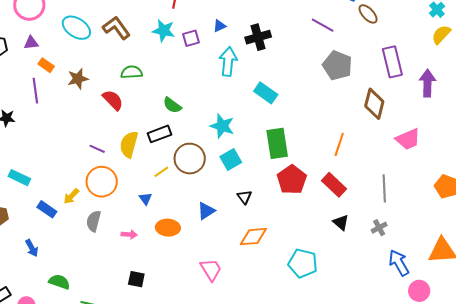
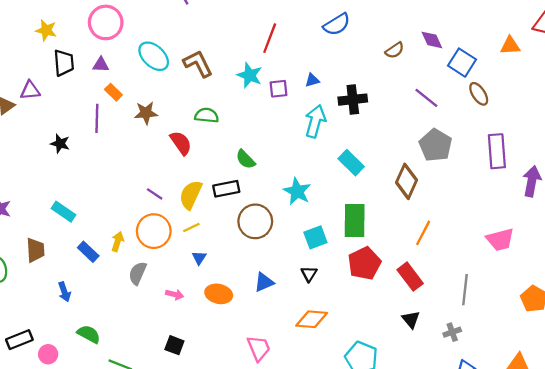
brown diamond: (374, 104) -> (407, 181), moved
cyan square: (231, 160) -> (315, 237), moved
yellow line: (161, 172) -> (191, 228), moved
yellow arrow: (71, 196) -> (118, 242), turned 144

